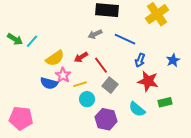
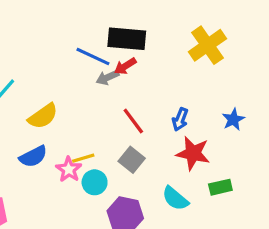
blue line: (125, 39) -> (93, 56), moved
red arrow: (81, 57) -> (125, 66), moved
red line: (101, 65) -> (133, 121), moved
pink star: (63, 75) -> (69, 169), moved
blue semicircle: (49, 83) -> (33, 157), turned -42

